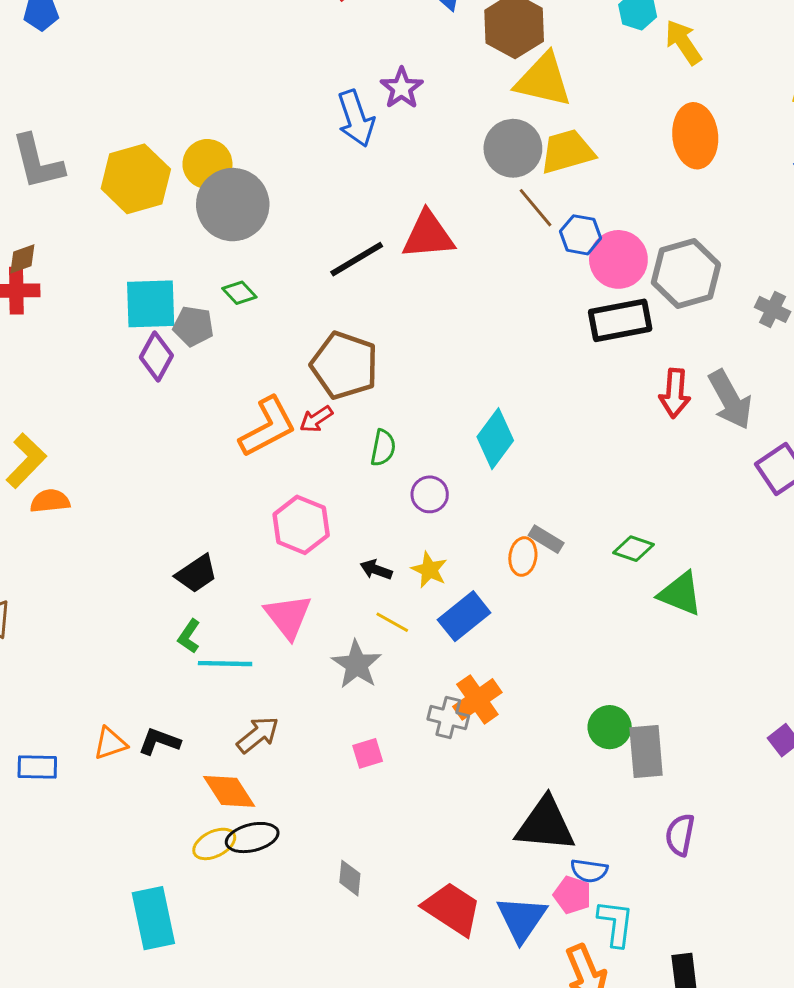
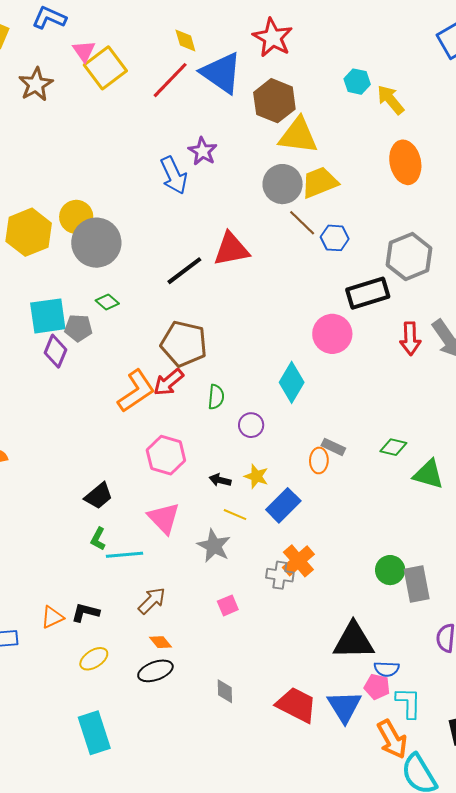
pink circle: (618, 259) -> (332, 334), moved
red arrow: (316, 419) -> (169, 382), size x1.4
orange diamond: (229, 791) -> (160, 642), moved, size x0.6
yellow ellipse: (214, 844) -> (94, 659), moved

